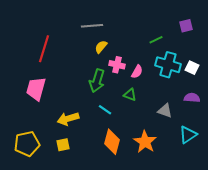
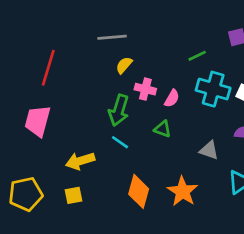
cyan line: (105, 110) -> (120, 142), moved

